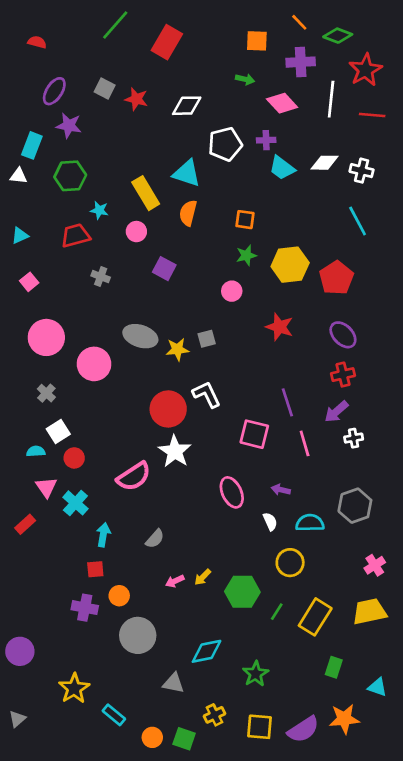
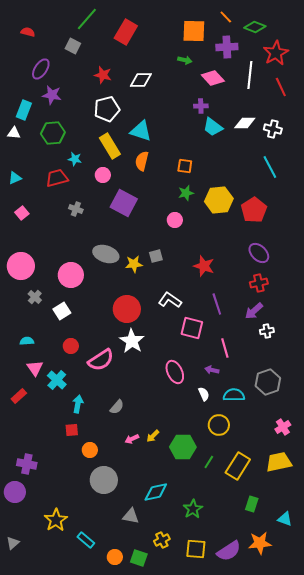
orange square: (257, 41) -> (194, 31), size x1.4
gray square: (105, 88) -> (73, 46), moved
red line: (372, 115) -> (281, 87), turned 60
white pentagon: (225, 144) -> (107, 109), moved
purple square: (164, 269) -> (124, 203), size x1.5
red star: (279, 327) -> (204, 266), moved
pink circle: (46, 337) -> (21, 266), moved
white L-shape: (207, 394) -> (170, 300), moved, turned -30
white square: (58, 431) -> (62, 311), moved
pink line: (305, 443) -> (225, 348), moved
red circle: (74, 458) -> (71, 346), moved
purple cross: (85, 608) -> (27, 464), moved

